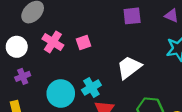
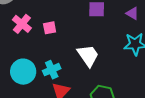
white trapezoid: (129, 67) -> (88, 56), turned 85

